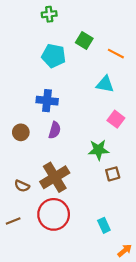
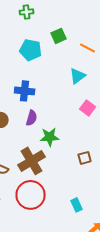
green square: (84, 40) -> (59, 36), turned 35
cyan triangle: (105, 84) -> (78, 76), turned -48
green star: (98, 150) -> (50, 137), moved

